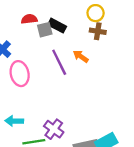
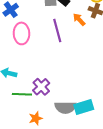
orange arrow: (81, 56) -> (79, 19), moved

